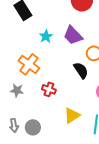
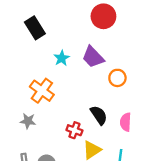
black semicircle: (81, 70) -> (99, 115), moved
red cross: (49, 89) -> (74, 130), moved

